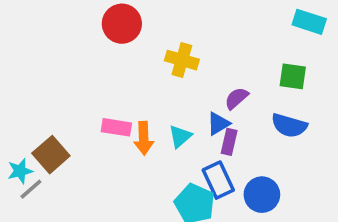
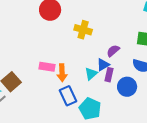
cyan triangle: (180, 136) -> (91, 74), moved
blue rectangle: (218, 180) -> (68, 96), moved
blue circle: (262, 195) -> (127, 87), moved

